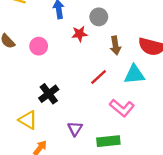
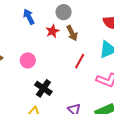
brown arrow: (115, 45) -> (72, 33), moved
pink circle: (39, 46) -> (28, 60), moved

